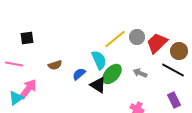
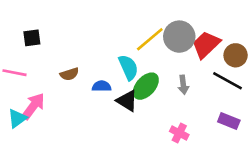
gray circle: (137, 37) -> (179, 37), size x1.5
gray arrow: (140, 73) -> (183, 85), turned -120
blue semicircle: (79, 74) -> (102, 86), turned 40
purple rectangle: (174, 100) -> (229, 121), turned -42

